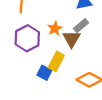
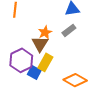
purple hexagon: (27, 38) -> (21, 60), moved
brown triangle: (71, 39) -> (40, 44), moved

